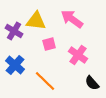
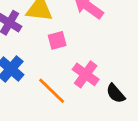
pink cross: (78, 55) -> (86, 74), moved

